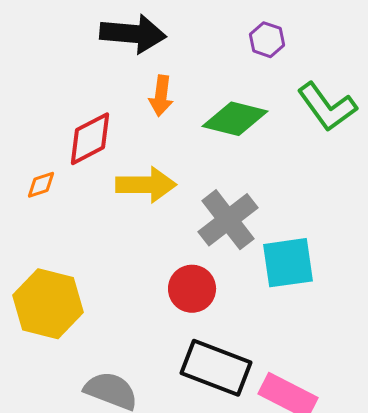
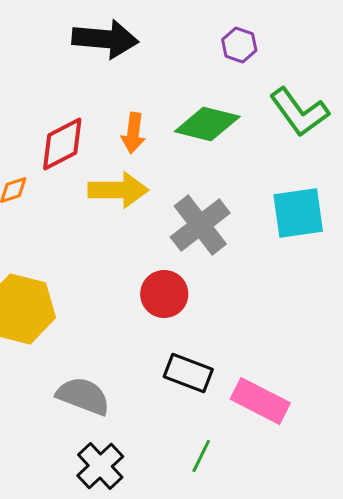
orange arrow: (161, 96) -> (133, 133), moved
cyan square: (288, 263) -> (298, 213), moved
black rectangle: (216, 368) -> (188, 373), size x0.7

